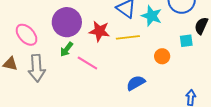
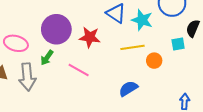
pink ellipse: (27, 35) -> (16, 43), turned -30
yellow line: (128, 37) -> (132, 47), moved
green arrow: (67, 49) -> (47, 58), moved

